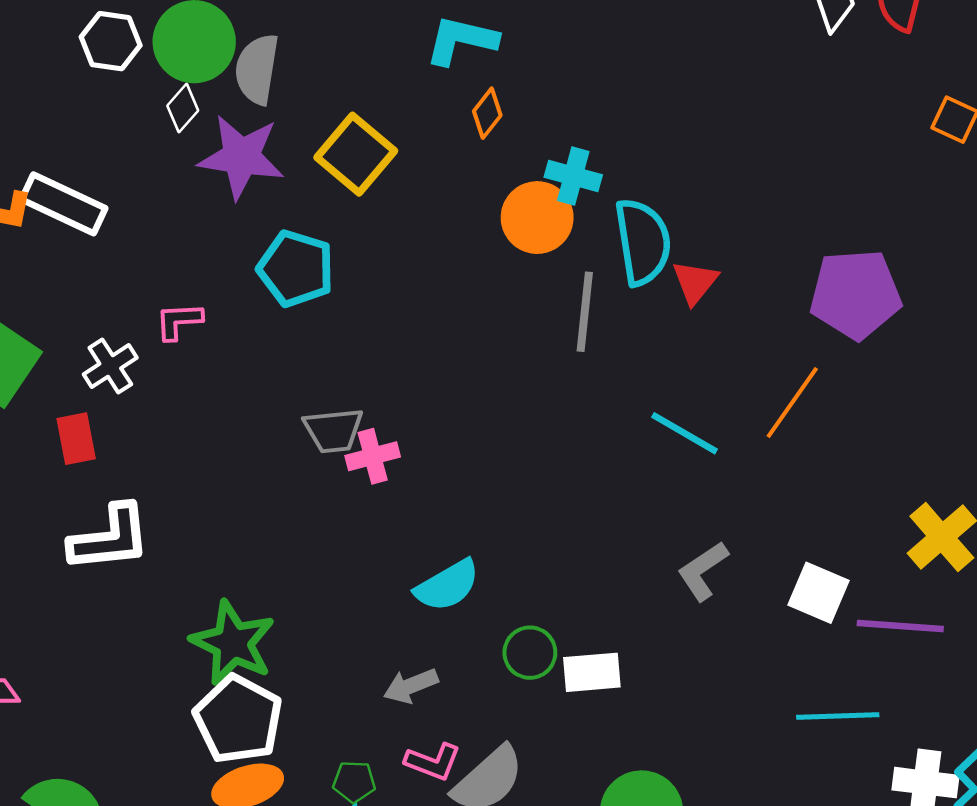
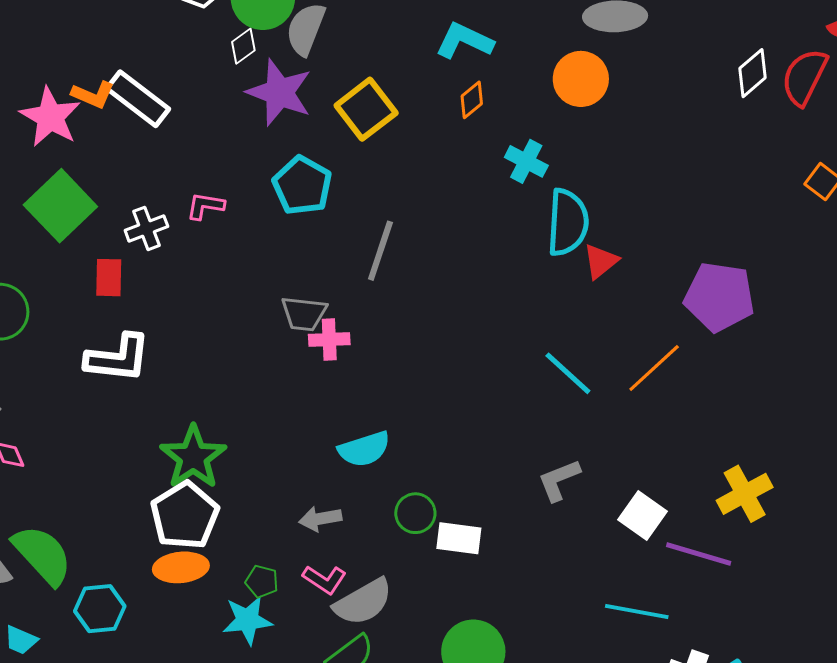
orange circle: (537, 218) -> (581, 79), moved
gray line: (585, 312) -> (380, 251), moved

